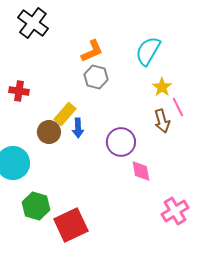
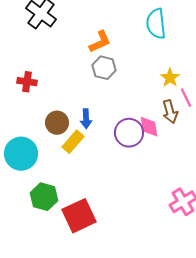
cyan semicircle: (148, 51) -> (156, 24), moved, turned -36
yellow rectangle: (65, 114) -> (73, 142), moved
pink diamond: (141, 171) -> (149, 127), moved

